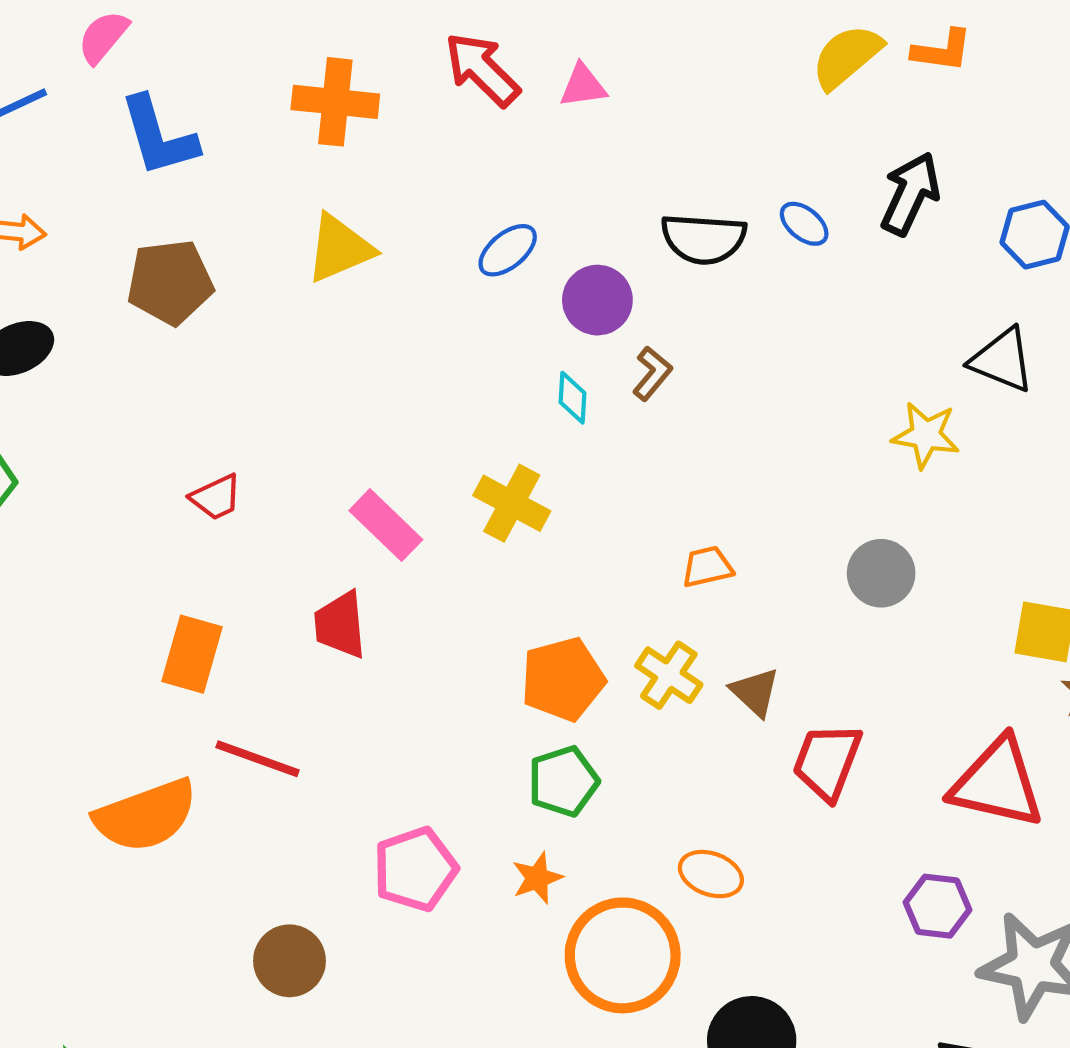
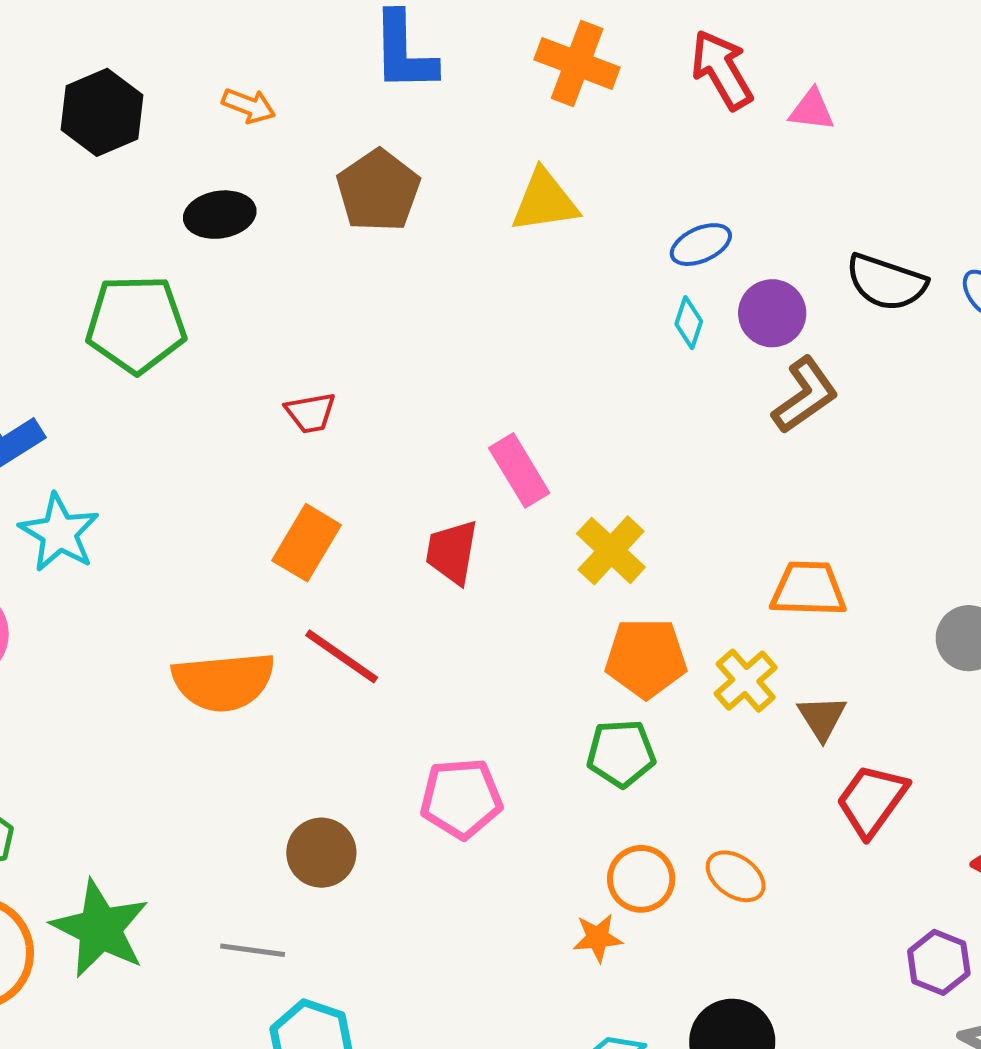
brown pentagon: (170, 282) -> (378, 191), turned 30
brown L-shape: (652, 373) -> (805, 395), size x1.5
cyan diamond: (572, 398) -> (689, 323), moved
red trapezoid: (216, 497) -> (310, 413), moved
yellow cross: (512, 503) -> (611, 550), moved
orange trapezoid: (707, 567) -> (808, 589), size x1.5
orange star: (537, 878) -> (598, 938), moved
orange circle: (623, 955) -> (641, 879), moved, size x0.6

